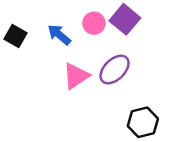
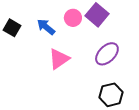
purple ellipse: (115, 70) -> (107, 54), moved

